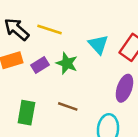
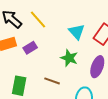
yellow line: (50, 29) -> (38, 20), turned 30
green star: (67, 63) -> (69, 58), moved

